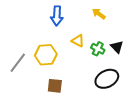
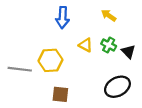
green cross: (98, 49) -> (109, 45), moved
gray line: (18, 63) -> (20, 69), turned 60

